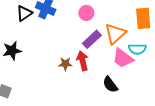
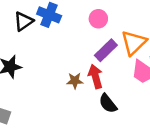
black semicircle: (110, 84) -> (108, 103), moved

